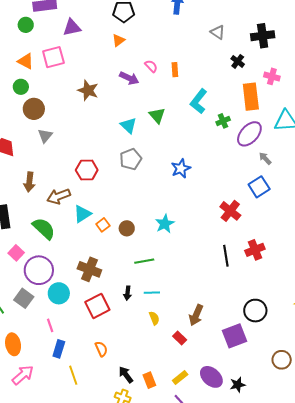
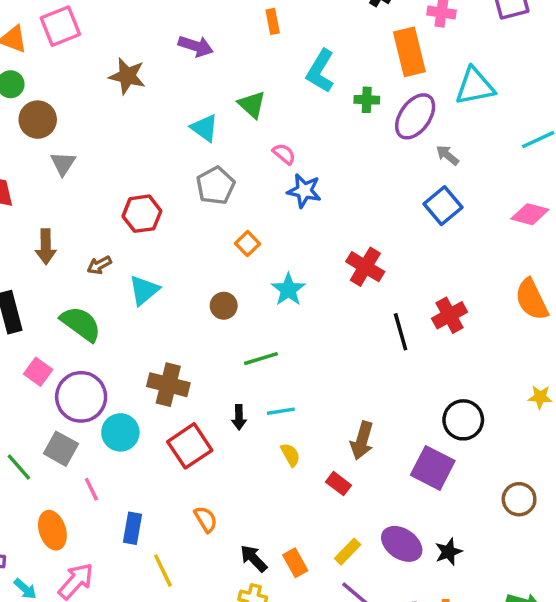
pink semicircle: (151, 66) -> (284, 154), moved
green cross: (223, 121) -> (367, 100), turned 32
blue star: (181, 168) -> (304, 191), turned -30
brown arrow: (59, 196) -> (99, 265), size x0.6
red cross: (230, 211) -> (365, 267), moved
orange square: (103, 225) -> (247, 244), moved
pink line: (50, 325) -> (91, 489), moved
purple square: (235, 336) -> (433, 468), turned -35

